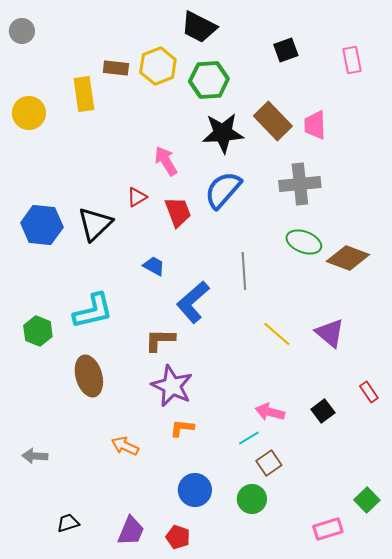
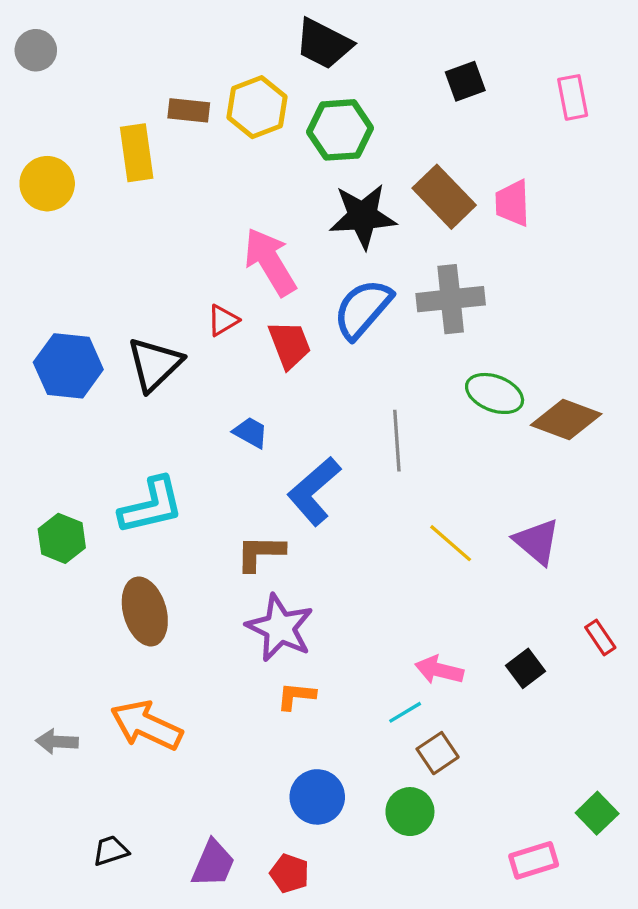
pink arrow: (166, 161) -> (270, 262), size x1.4
gray cross: (300, 184) -> (451, 299), moved
orange arrow: (125, 446) -> (146, 725), moved, size x1.6

